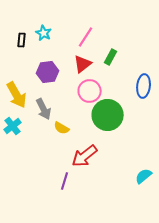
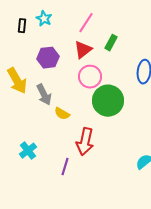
cyan cross: (13, 126) -> (28, 151), moved
red arrow: (85, 156) -> (85, 142), turned -40

